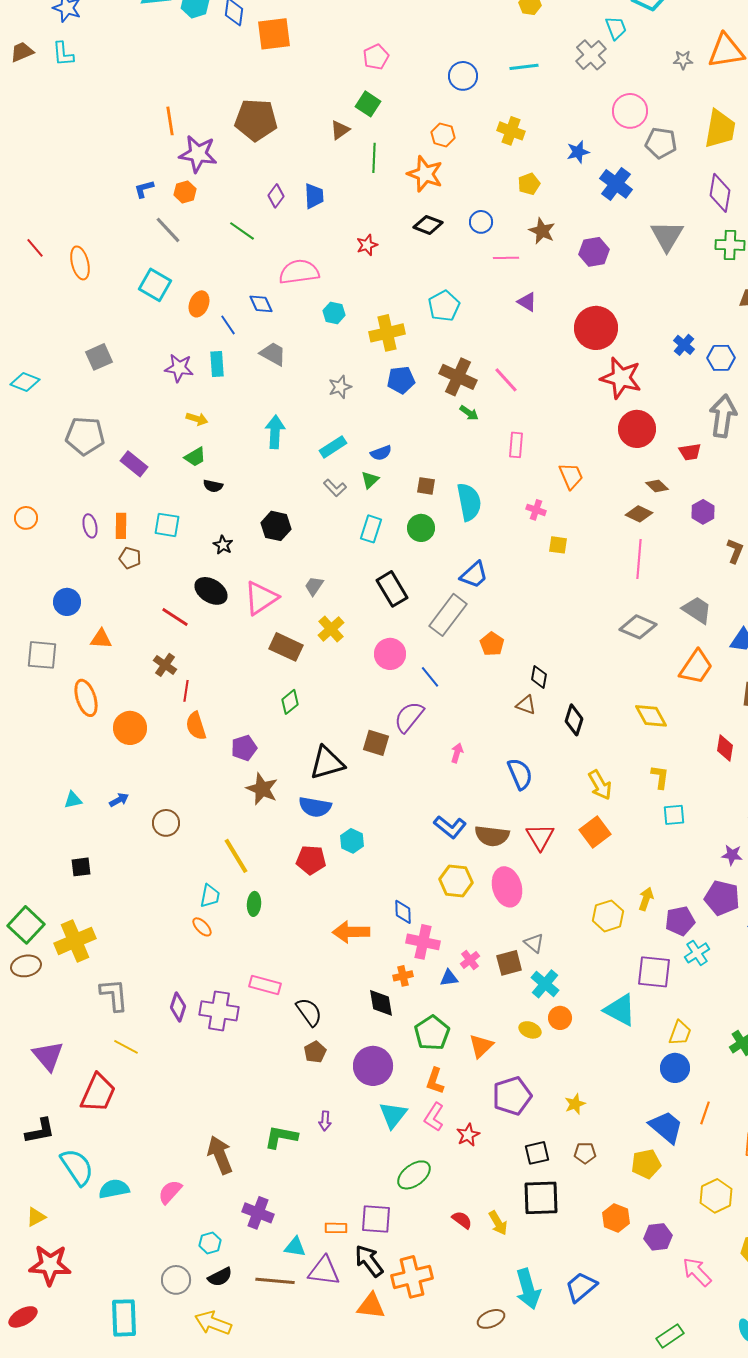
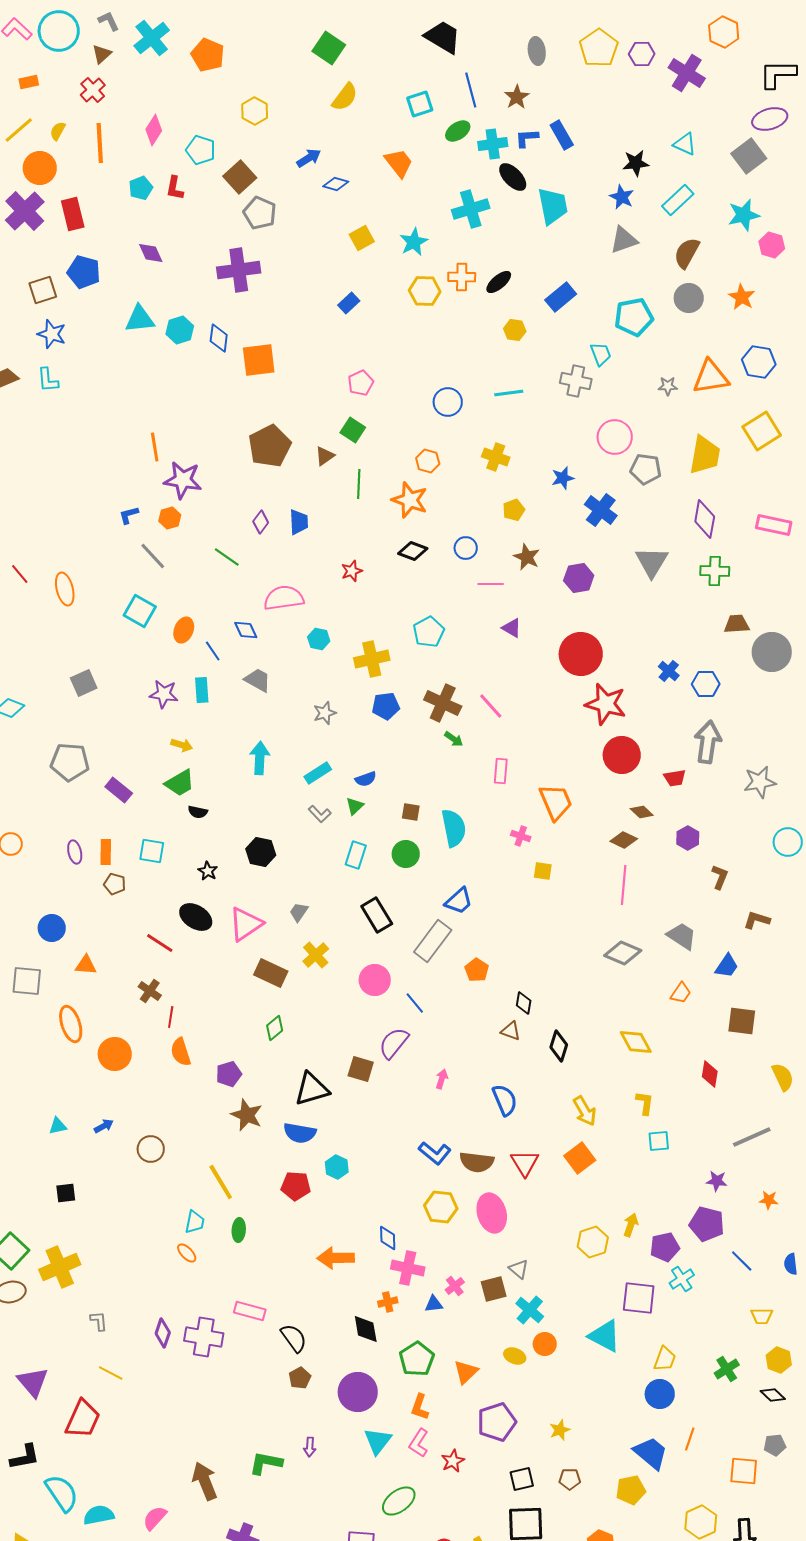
gray cross: (591, 55) -> (576, 381), turned -36
brown pentagon: (256, 120) -> (270, 446), moved, turned -30
green trapezoid: (195, 457) -> (180, 783), size x1.4
orange trapezoid: (571, 476) -> (556, 802), size x1.4
orange trapezoid: (696, 667) -> (681, 993), size x0.6
gray L-shape: (114, 995) -> (99, 1321), size x0.6

